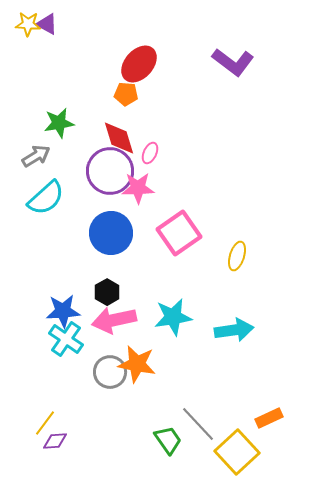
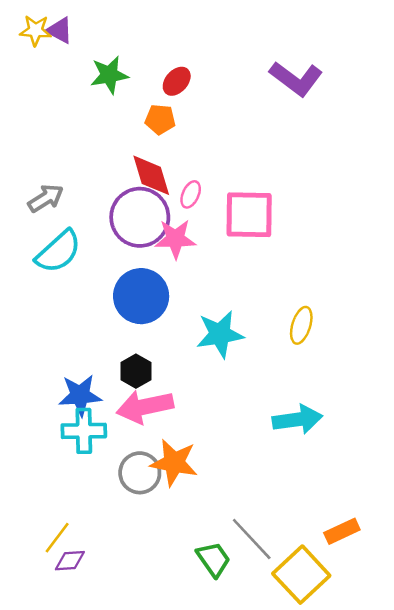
red ellipse: (139, 64) -> (177, 81), size x0.6
green star: (59, 123) -> (109, 75), moved
pink square: (179, 233) -> (249, 215), moved, turned 36
cyan star: (173, 317) -> (220, 334), moved
cyan cross: (66, 339) -> (84, 431), turned -36

